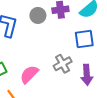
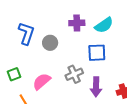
gray circle: (38, 15) -> (50, 43), moved

